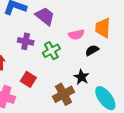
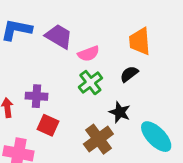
pink semicircle: (76, 35) -> (88, 54), moved
purple cross: (26, 41) -> (36, 96), moved
green cross: (51, 51) -> (90, 83), moved

